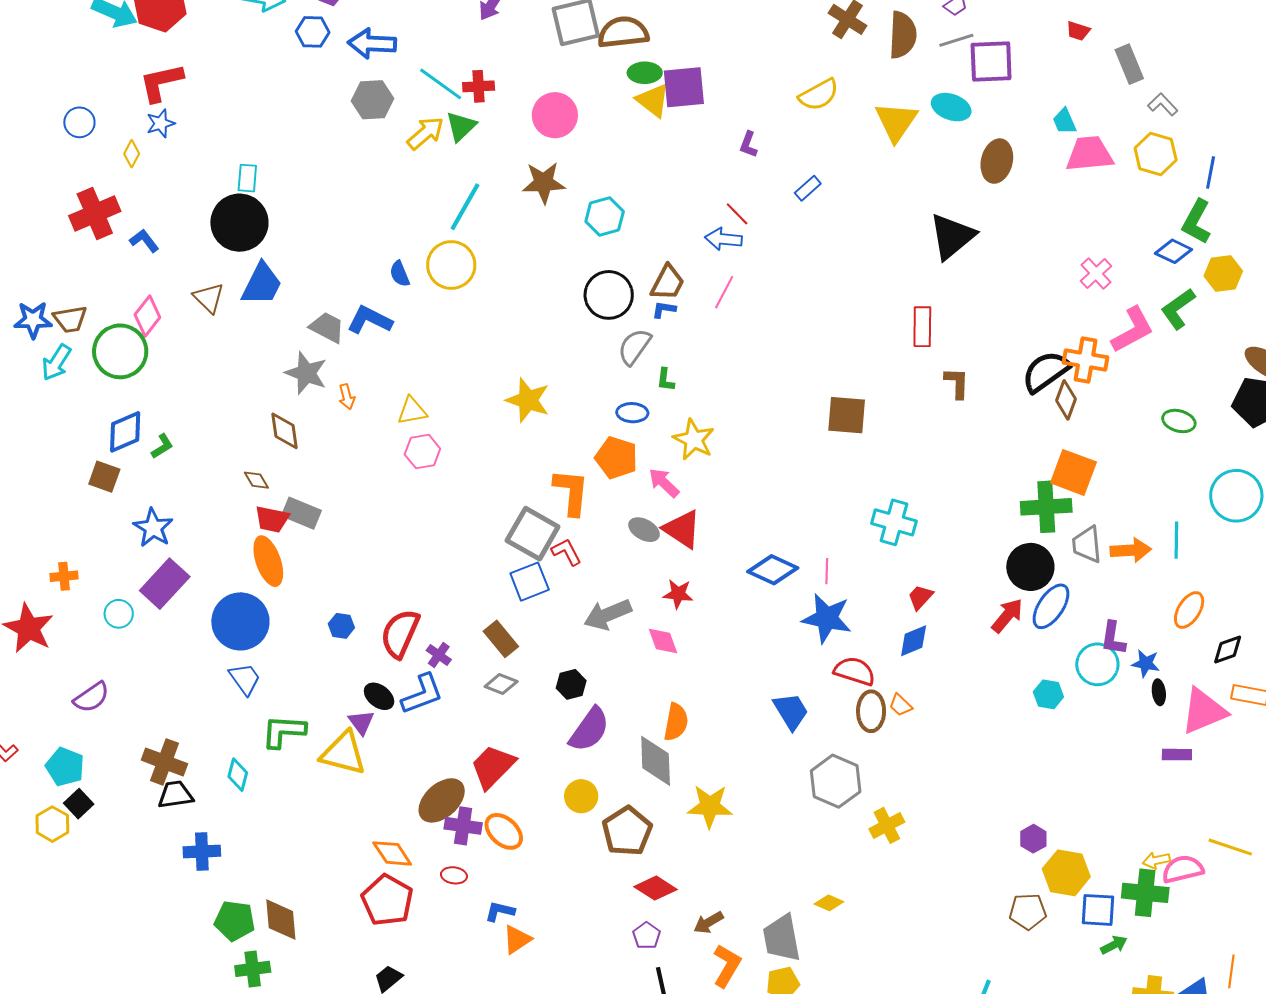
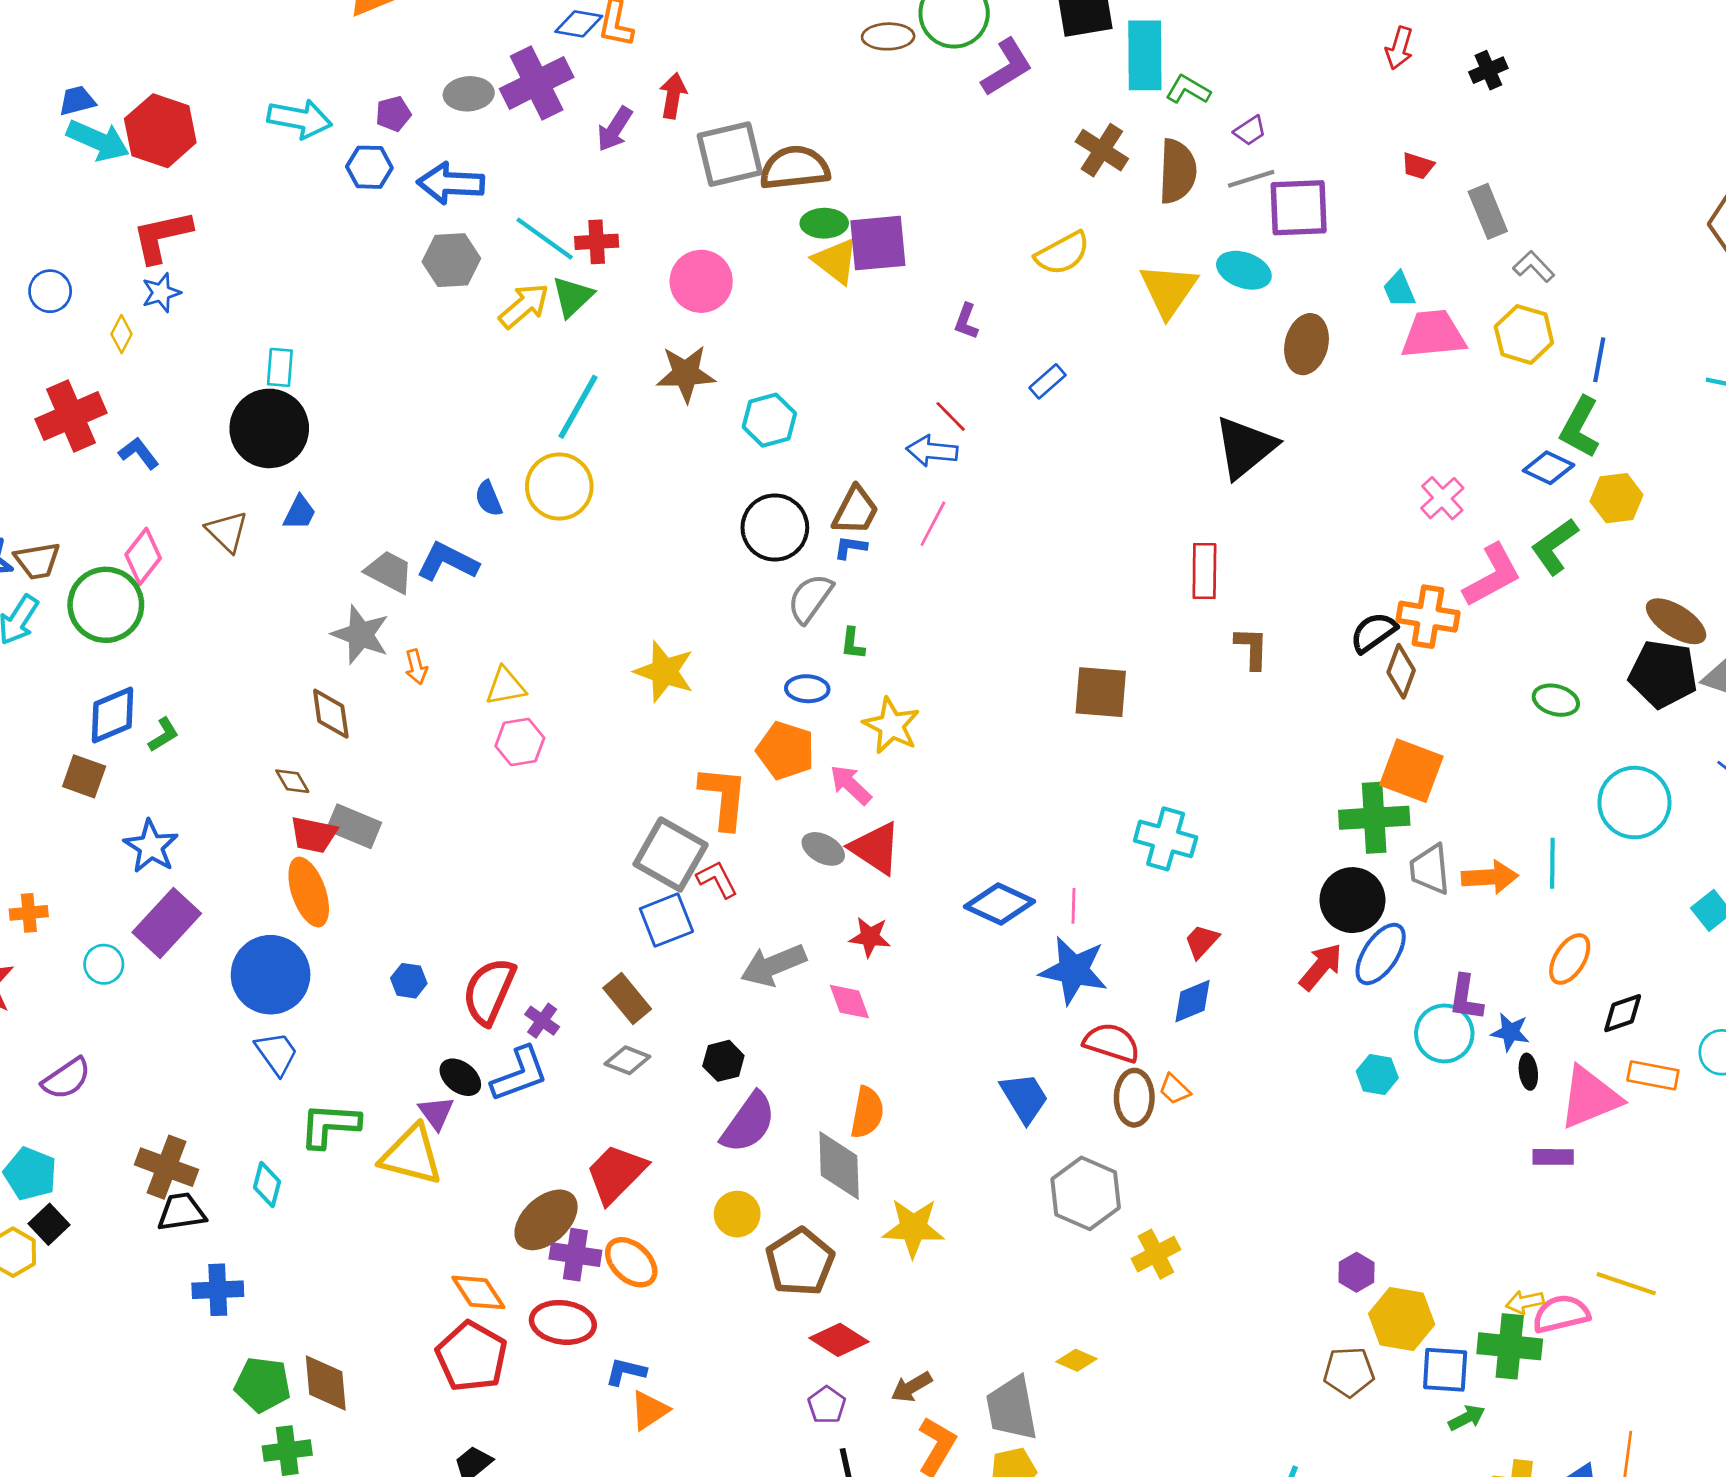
blue trapezoid: (262, 284) -> (300, 513), size x0.6
black semicircle: (1046, 372) -> (1373, 632), size x0.7
red ellipse: (454, 875) -> (563, 1322), size x1.8

